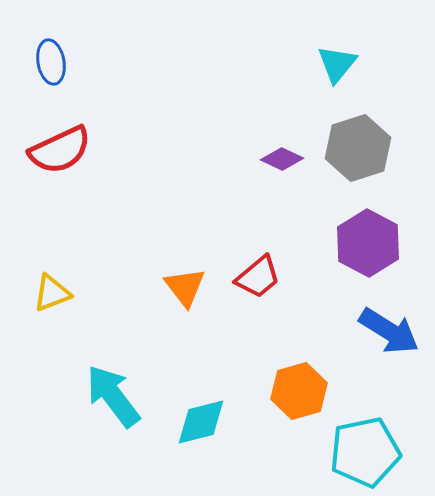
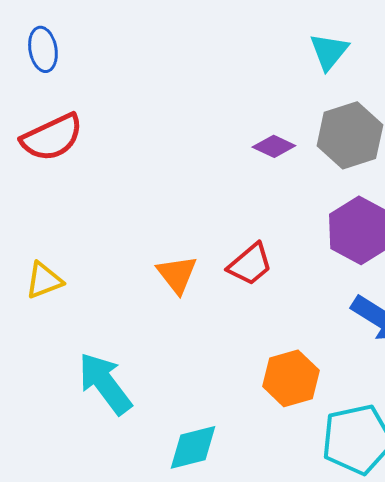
cyan diamond: (201, 422) -> (193, 447), moved

